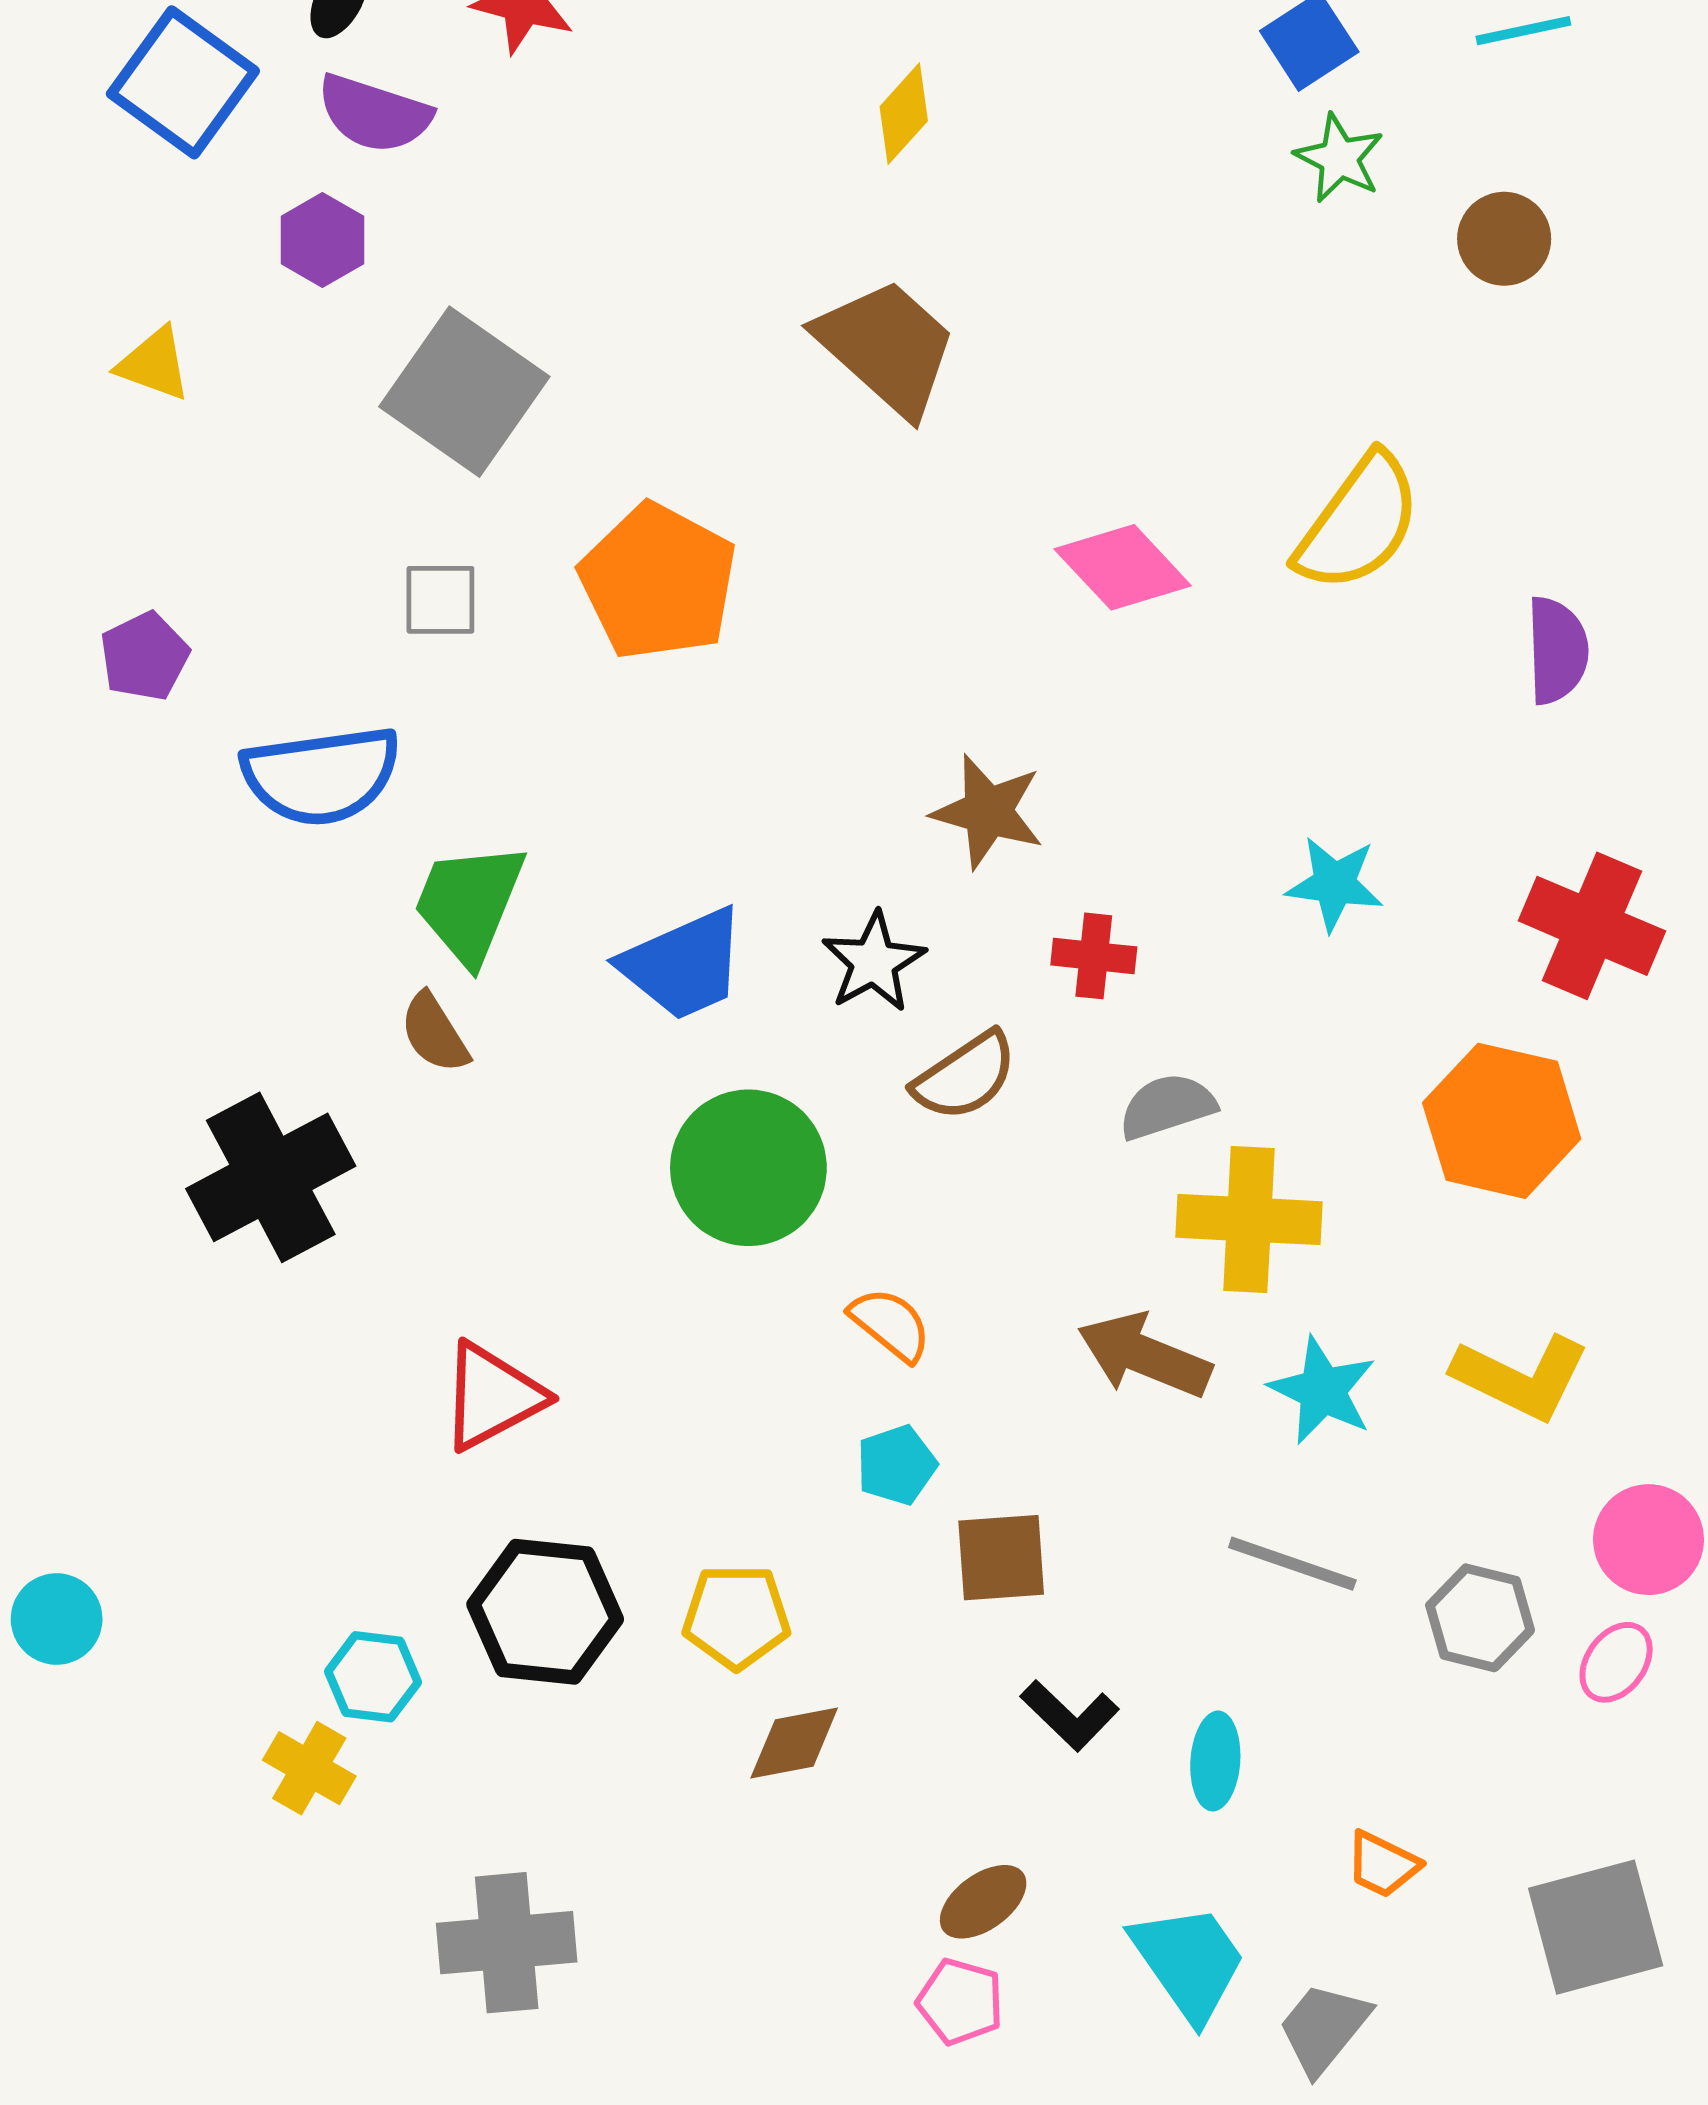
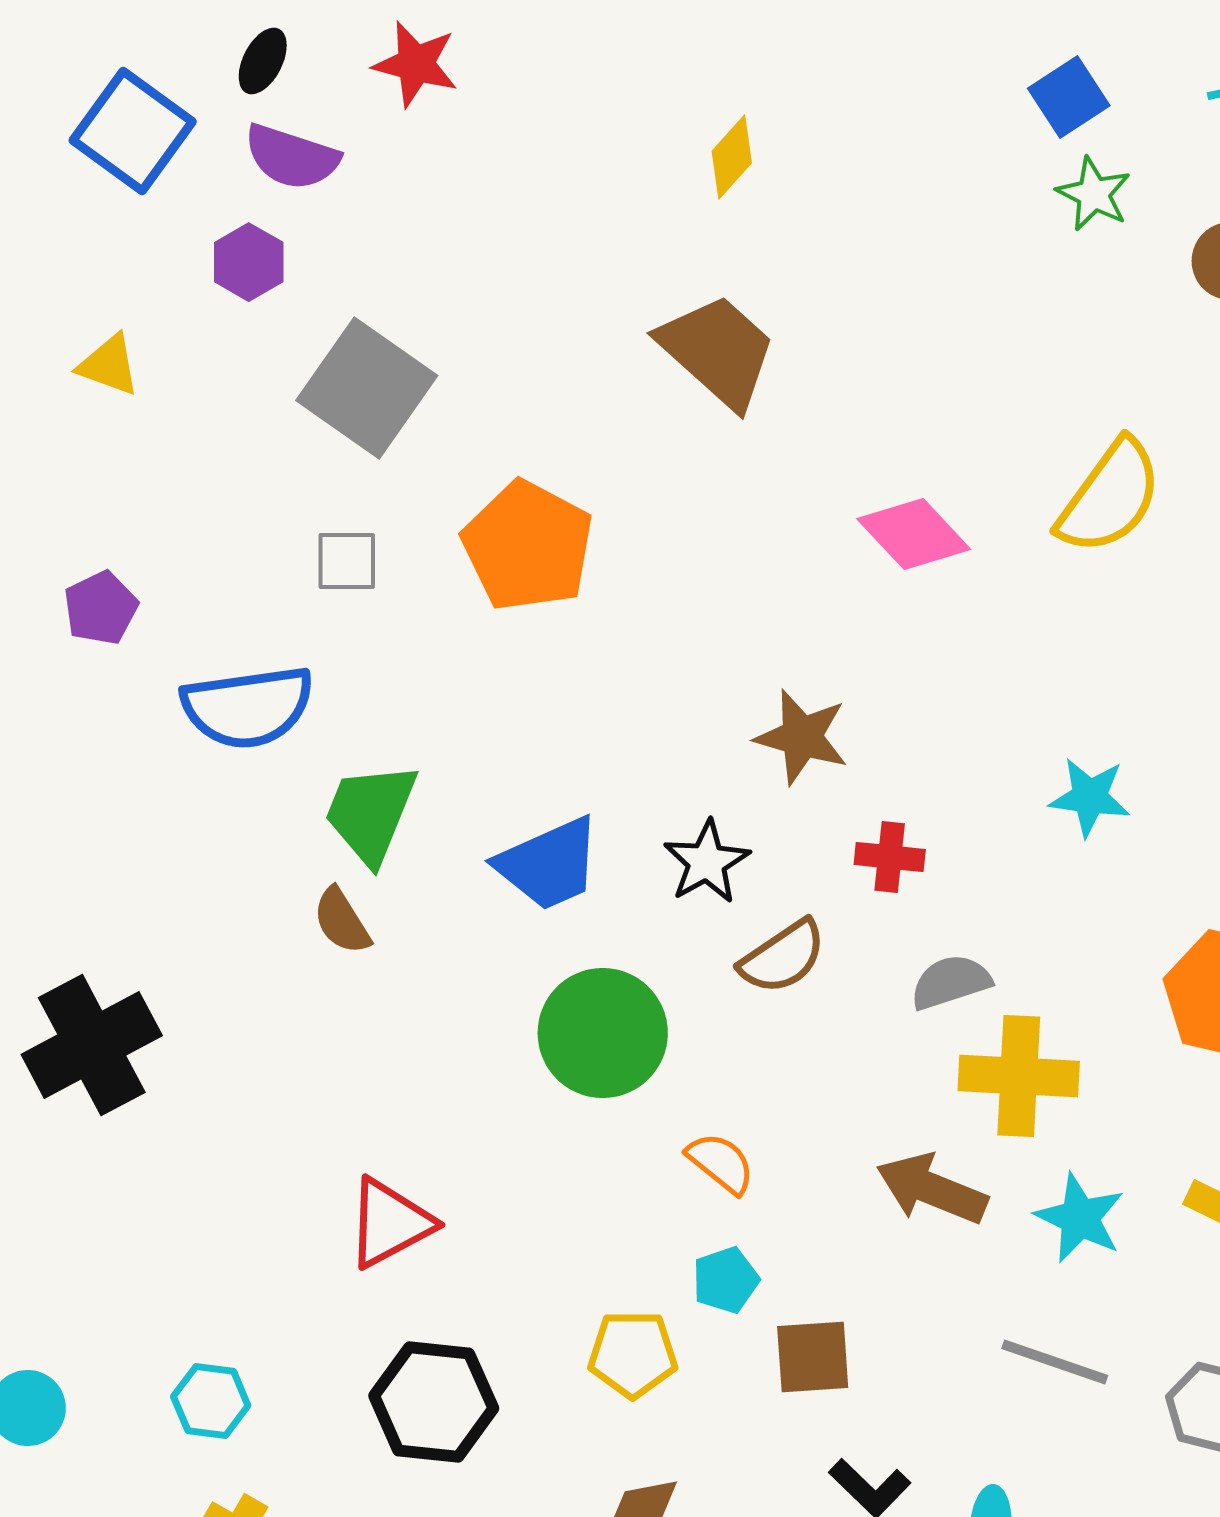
black cross: (271, 1177) -> (92, 1045), moved
yellow pentagon: (736, 1617) -> (633, 1354), moved
cyan hexagon: (373, 1677) -> (211, 1401), moved

